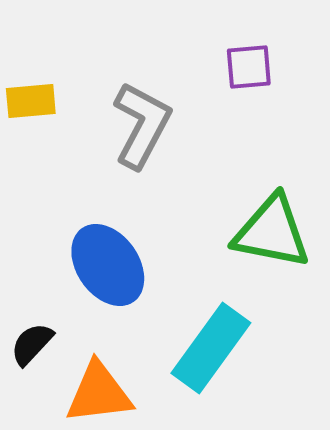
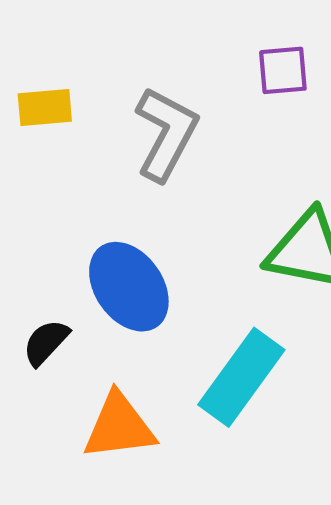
black semicircle: (32, 344) -> (46, 342), moved

